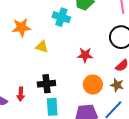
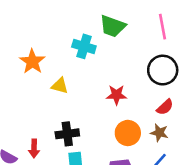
orange star: (21, 27) -> (32, 62), turned -30

